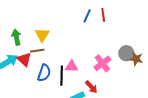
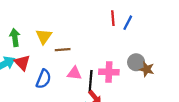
blue line: (87, 16) -> (128, 23), moved
brown line: (37, 51) -> (63, 50), moved
pink cross: (102, 63) -> (109, 72), turned 36
black line: (62, 76) -> (91, 81), moved

